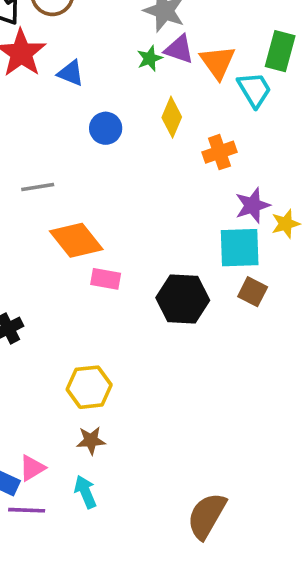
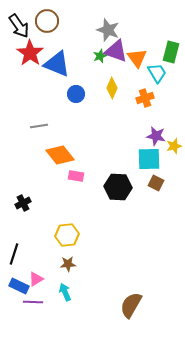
purple triangle: (179, 49) -> (116, 51), size x1.4
blue triangle: (71, 73) -> (57, 64), size x1.8
orange cross: (219, 152) -> (145, 98), moved
purple star: (253, 205) -> (156, 136), turned 30

